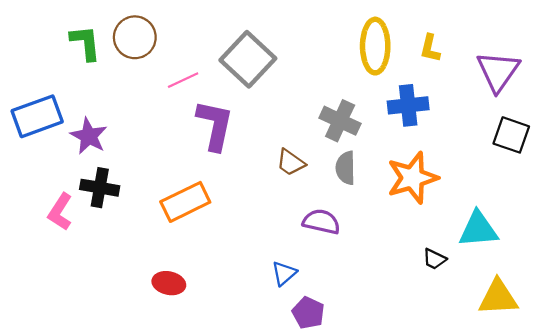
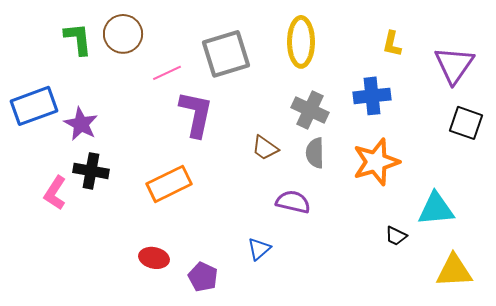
yellow ellipse: (375, 46) -> (301, 42), moved
gray square: (248, 59) -> (226, 54), turned 30
purple pentagon: (308, 313) -> (203, 277), moved

